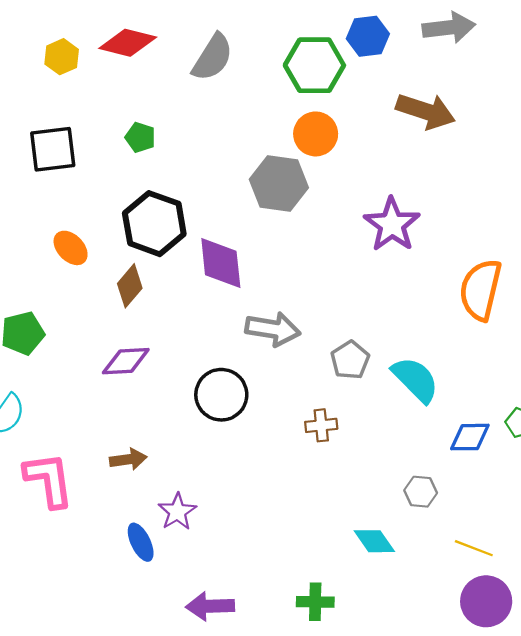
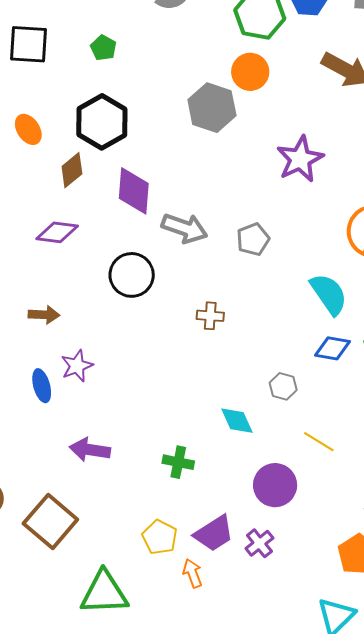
purple diamond: (221, 263) -> (134, 191), moved
gray pentagon: (350, 360) -> (253, 239), moved
cyan semicircle: (415, 380) -> (329, 294), moved
purple circle: (486, 601) -> (275, 485), moved

